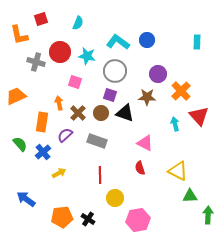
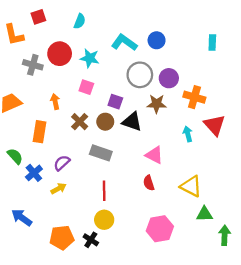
gray circle: (115, 71) -> (140, 75), moved
pink square: (75, 82) -> (86, 87), moved
orange cross: (181, 91) -> (194, 97), turned -30
orange arrow: (59, 103) -> (55, 102), moved
purple semicircle: (65, 135) -> (62, 163), moved
blue cross: (43, 152) -> (34, 173), moved
yellow circle: (115, 198) -> (104, 220), moved
pink hexagon: (138, 220) -> (160, 229), moved

